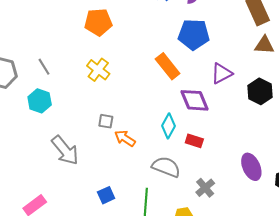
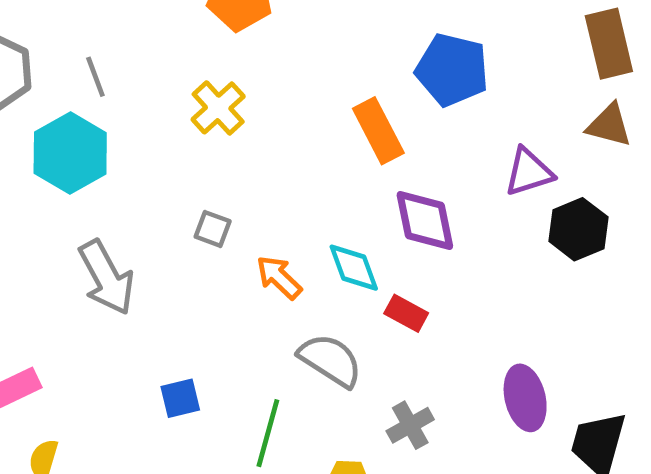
purple triangle: (222, 73) -> (529, 172), moved
cyan hexagon: (40, 101) -> (70, 153), size x1.4
cyan diamond: (168, 126) -> (354, 268), turned -60
orange arrow: (125, 138) -> (279, 277), moved

